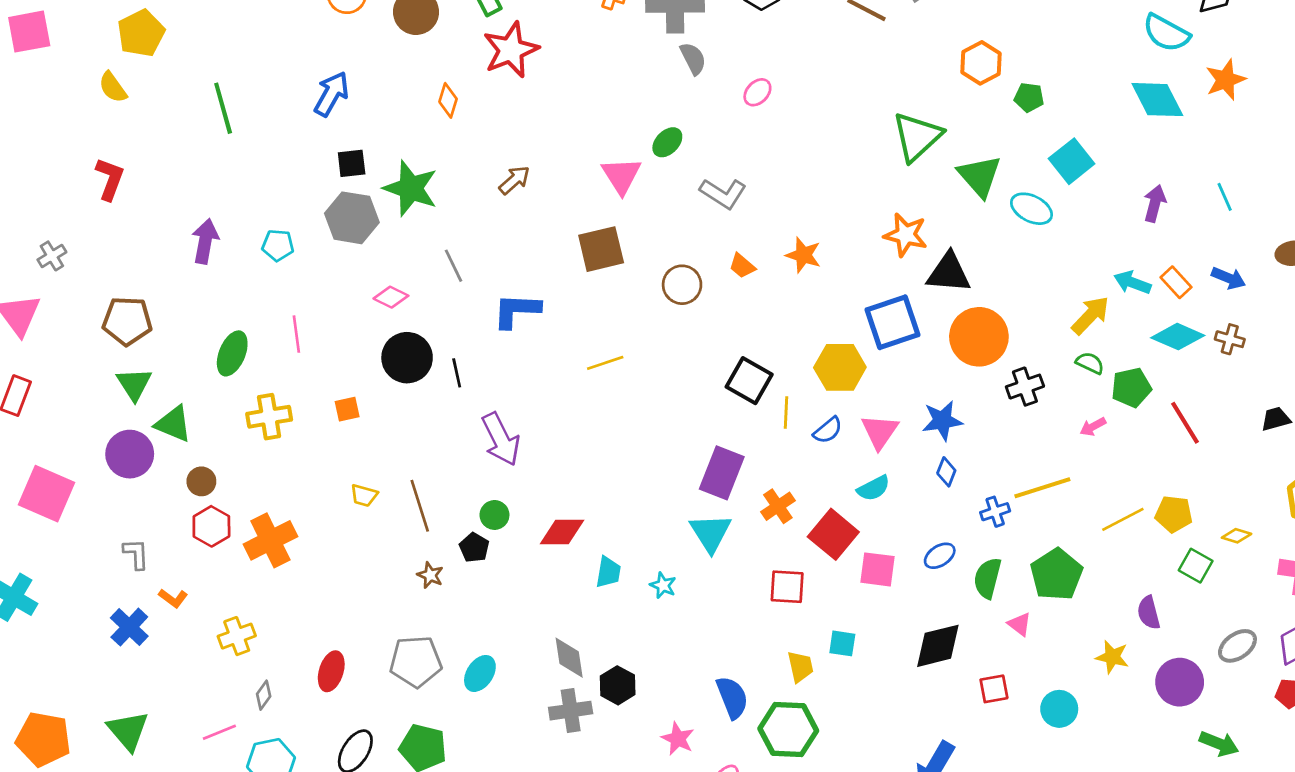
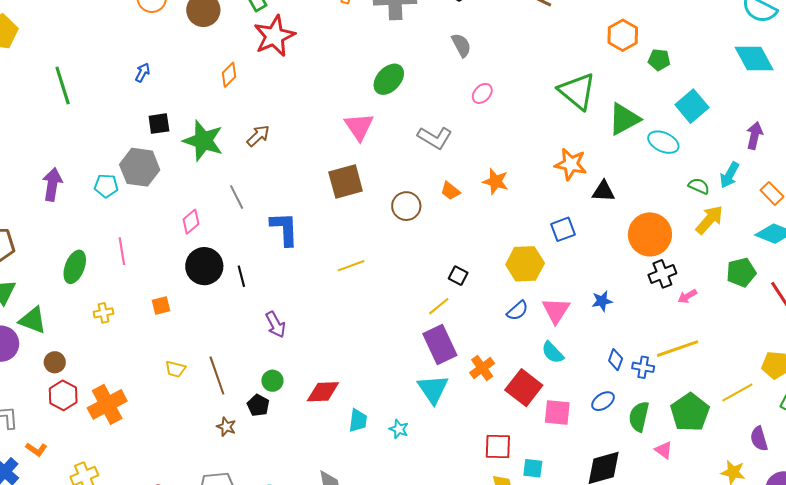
gray semicircle: (693, 59) -> (461, 45), moved
pink ellipse: (757, 92) -> (482, 93), moved
blue arrow: (331, 94) -> (143, 73), size x0.6
orange diamond: (448, 100) -> (229, 75), turned 30
green triangle: (917, 137) -> (577, 91), turned -36
green ellipse: (667, 142) -> (389, 79), moved, size x1.4
green triangle: (980, 176) -> (624, 119), turned 45
brown arrow: (514, 180) -> (258, 136), moved
gray hexagon: (352, 218) -> (140, 167), moved
black triangle: (949, 273) -> (603, 191), size x0.7
cyan arrow: (1132, 283) -> (729, 175), moved, turned -80
pink diamond: (391, 297) -> (191, 222), turned -65
blue L-shape: (517, 311) -> (284, 229), turned 87
blue square: (893, 322) -> (563, 229), size x0.6
orange circle: (979, 337) -> (650, 234), moved
green semicircle: (1090, 363) -> (699, 186), moved
black square: (749, 381) -> (458, 276), size x0.6
yellow line: (786, 413) -> (439, 306), moved, turned 50
yellow cross: (269, 417) -> (103, 313), size x0.6
blue star: (942, 421) -> (602, 301), size x0.7
pink arrow: (1093, 427) -> (687, 296), moved
purple arrow: (501, 439) -> (276, 324), size x0.7
blue diamond: (946, 472) -> (616, 360), moved
purple rectangle: (722, 473) -> (440, 344), turned -45
cyan semicircle: (874, 488) -> (553, 353), turned 75
blue cross: (995, 512) -> (643, 367), turned 30
yellow line: (1123, 519) -> (737, 393), moved
red square: (787, 587) -> (498, 447), moved

